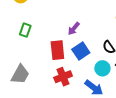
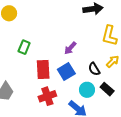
purple arrow: (74, 29) -> (70, 48), moved
green rectangle: (25, 30) -> (24, 47), moved

